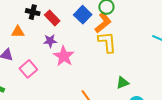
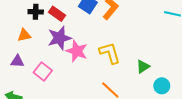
purple star: (50, 41) -> (59, 38), size x1.6
yellow L-shape: (107, 42) -> (110, 53), moved

